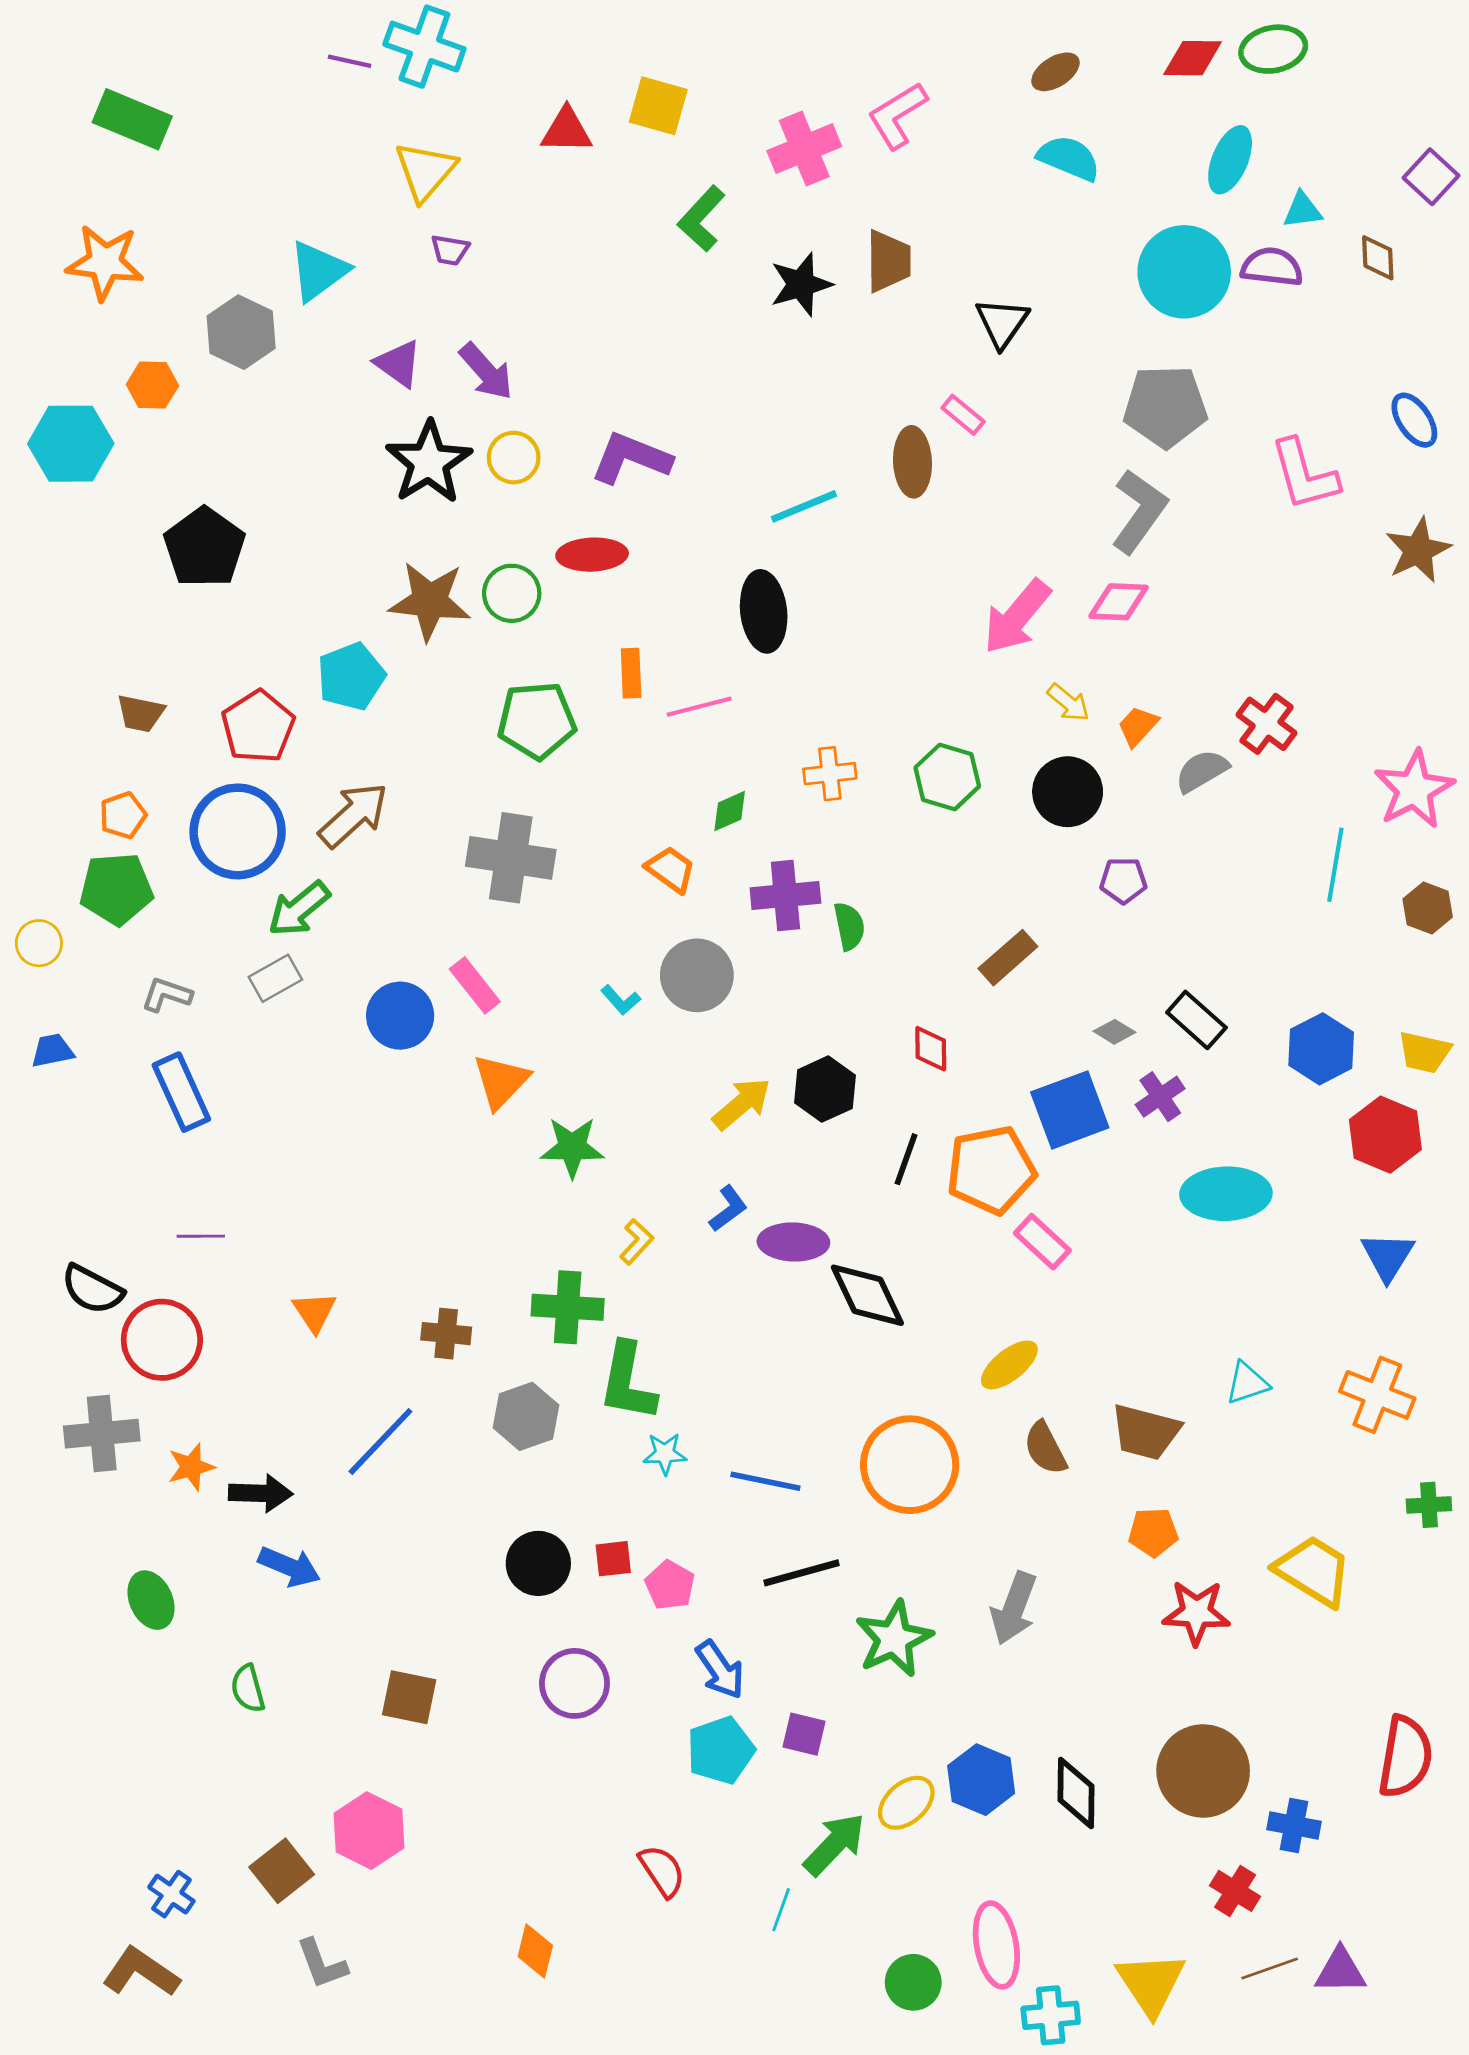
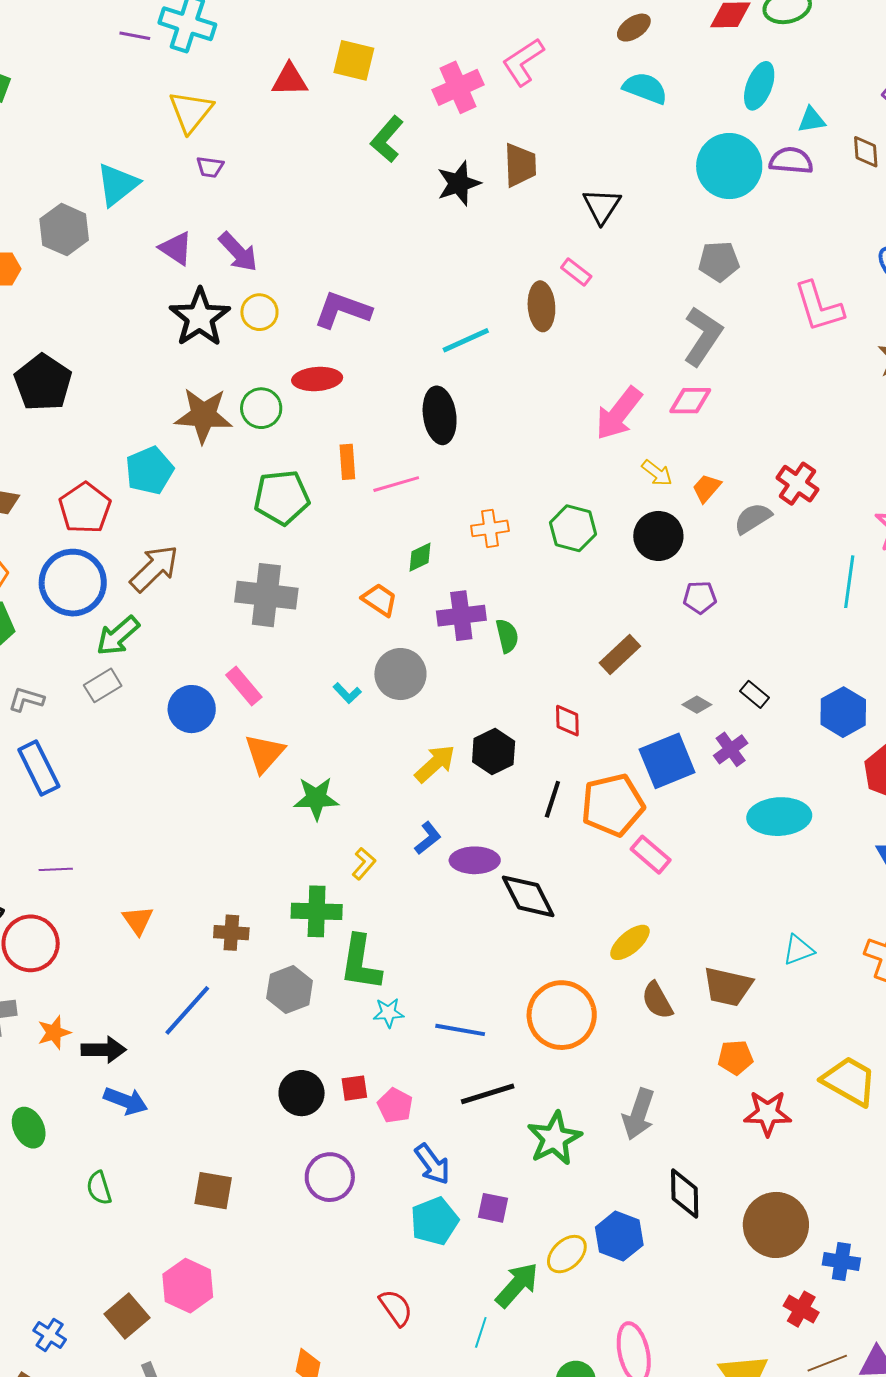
gray pentagon: (1165, 406) -> (719, 261), size x0.7
black rectangle: (1196, 1020) -> (755, 694), size x0.7
black diamond: (1076, 1793) -> (685, 1193), moved

